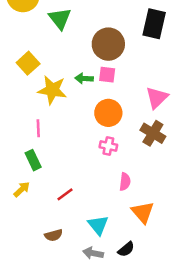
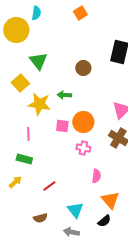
green triangle: (60, 19) -> (38, 61), moved
brown circle: (108, 44) -> (83, 68), size x0.6
pink square: (107, 75) -> (62, 126), moved
green rectangle: (33, 160) -> (24, 159), turned -49
black semicircle: (126, 249) -> (104, 221), moved

